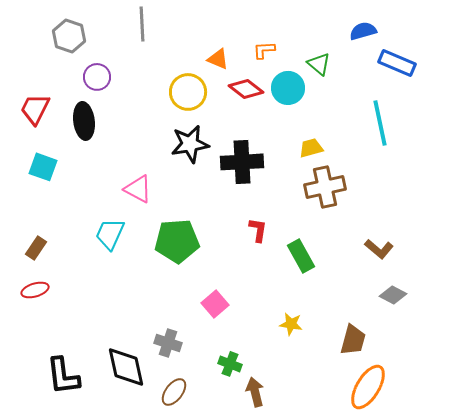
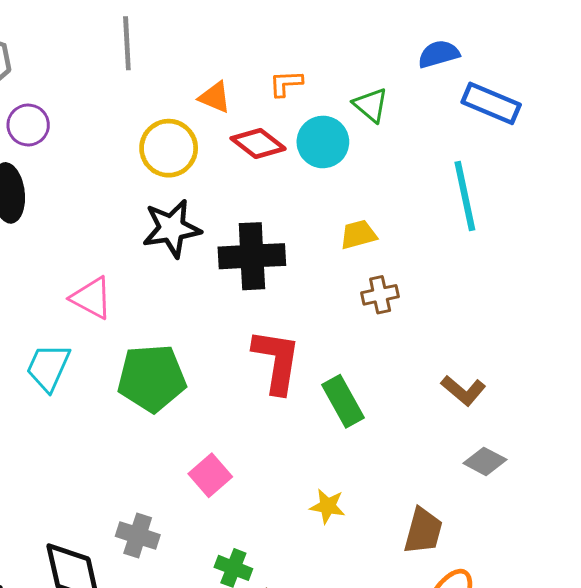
gray line: (142, 24) -> (127, 43), moved
brown cross: (325, 187) -> (380, 295), size x0.6
red L-shape: (258, 230) -> (277, 361), size x1.8

